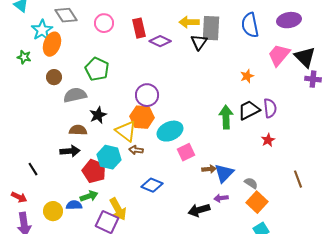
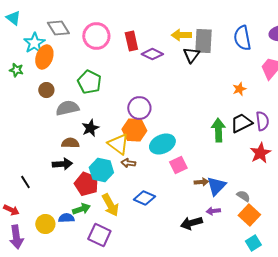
pink circle: (104, 23) -> (96, 36), size x1.4
red star: (268, 140) -> (260, 153), size x1.5
yellow arrow: (118, 209) -> (110, 205), moved

